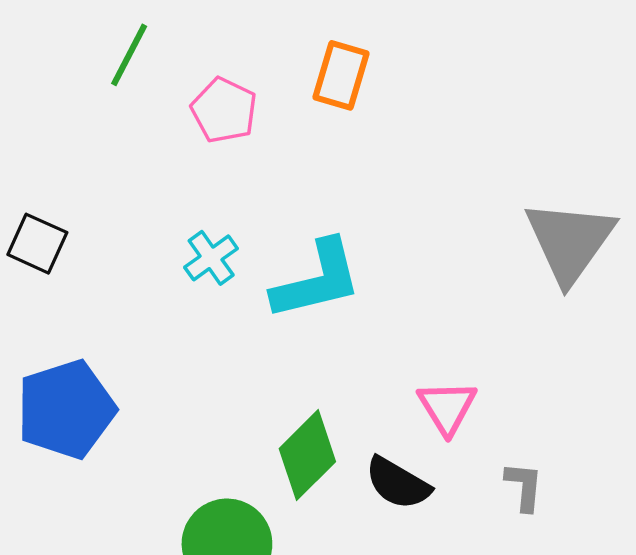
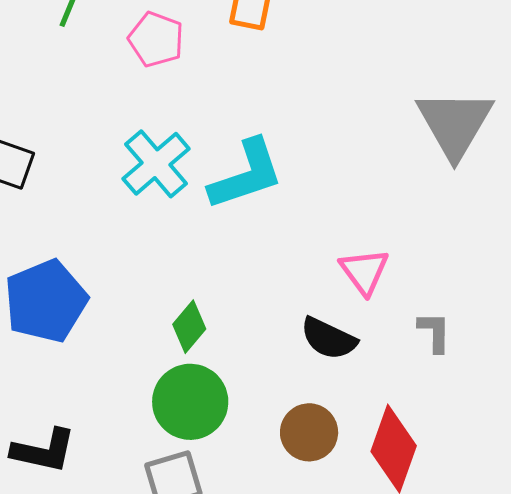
cyan cross: (211, 258) -> (156, 164), size x1.5
green diamond: (307, 455) -> (189, 327), moved, size x0.7

